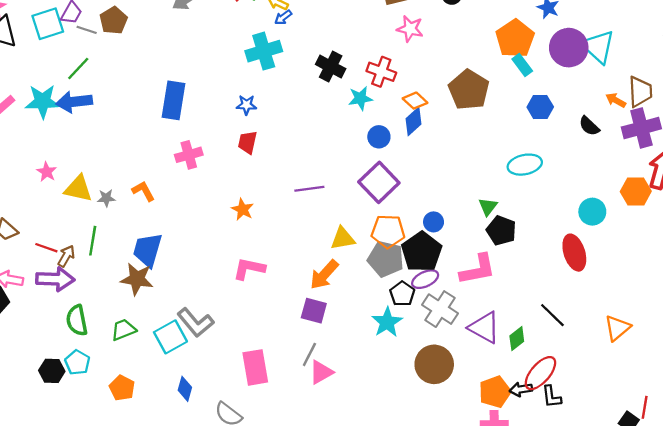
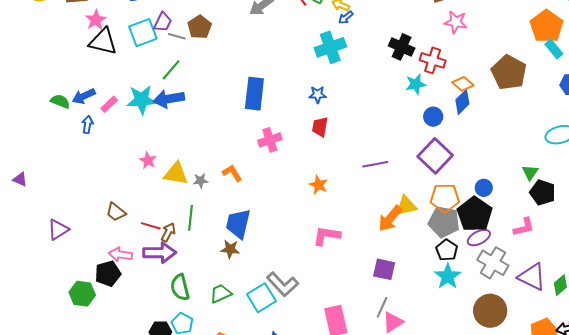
black cross: (331, 67) -> (402, 47), moved
pink L-shape: (478, 269) -> (524, 227), size x0.7
orange arrow: (324, 275) -> (390, 219), moved
brown star: (137, 279) -> (230, 249), size x0.7
black pentagon: (402, 294) -> (447, 250), moved

